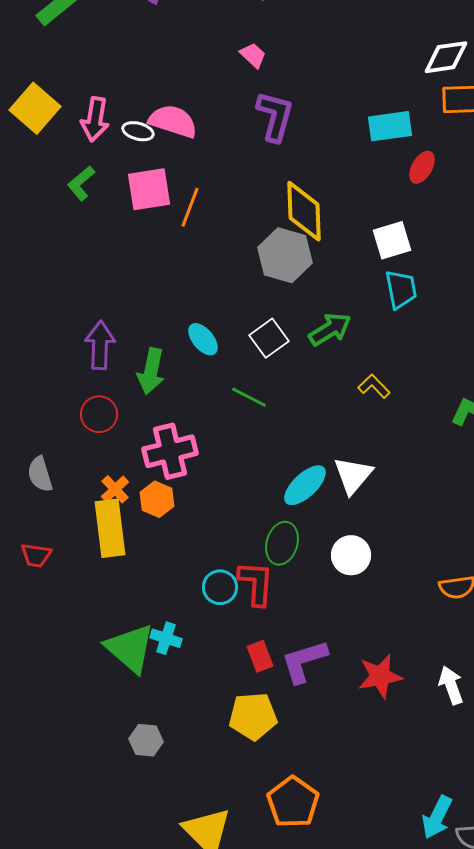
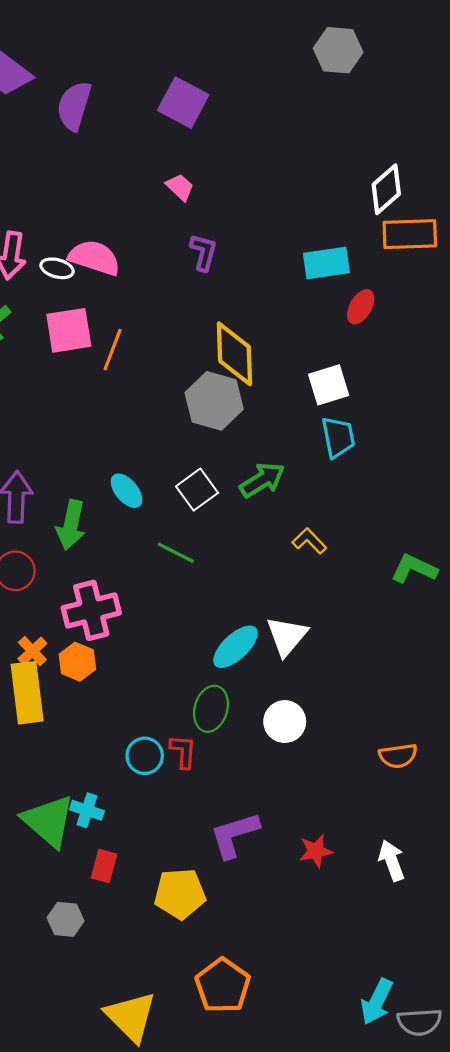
white diamond: (446, 57) -> (386, 189), turned -33
purple L-shape: (275, 116) -> (203, 252), size x0.7
red L-shape: (256, 583) -> (183, 752), size x0.7
red rectangle: (260, 656) -> (104, 866), moved, turned 36
red star: (380, 676) -> (316, 851), size x0.7

